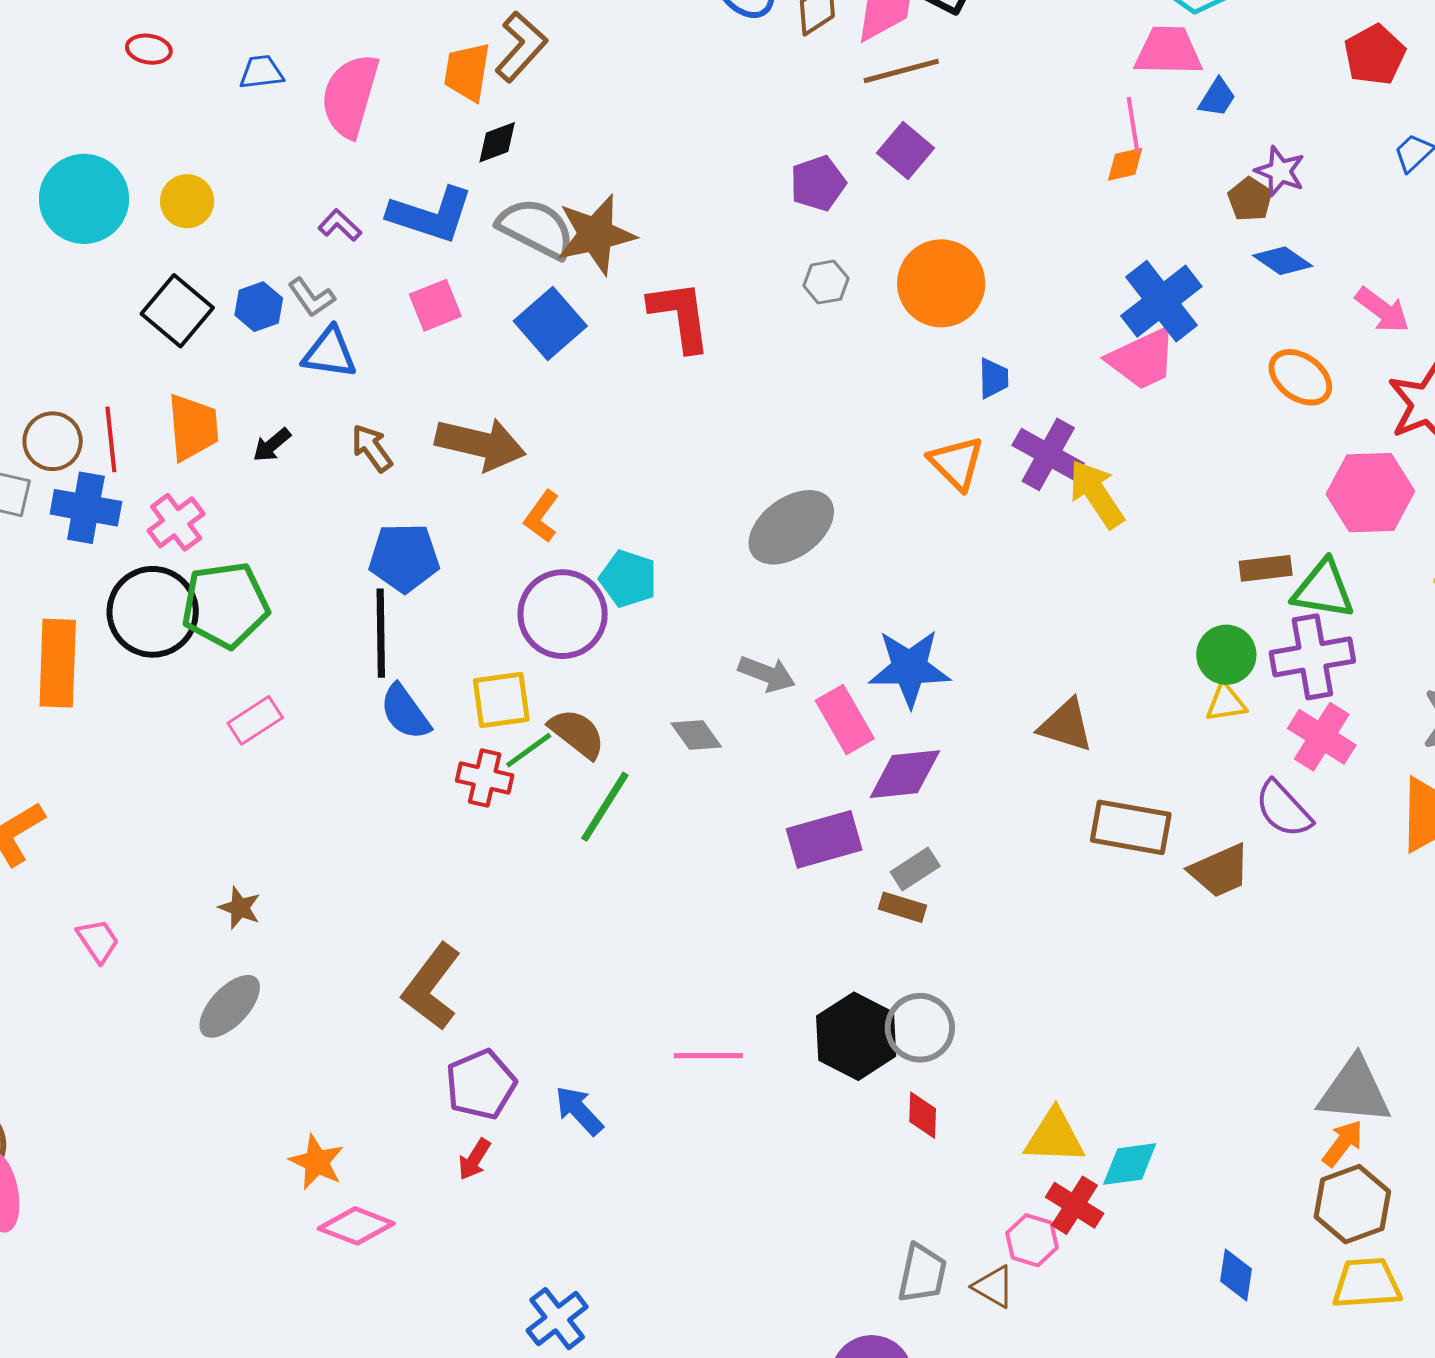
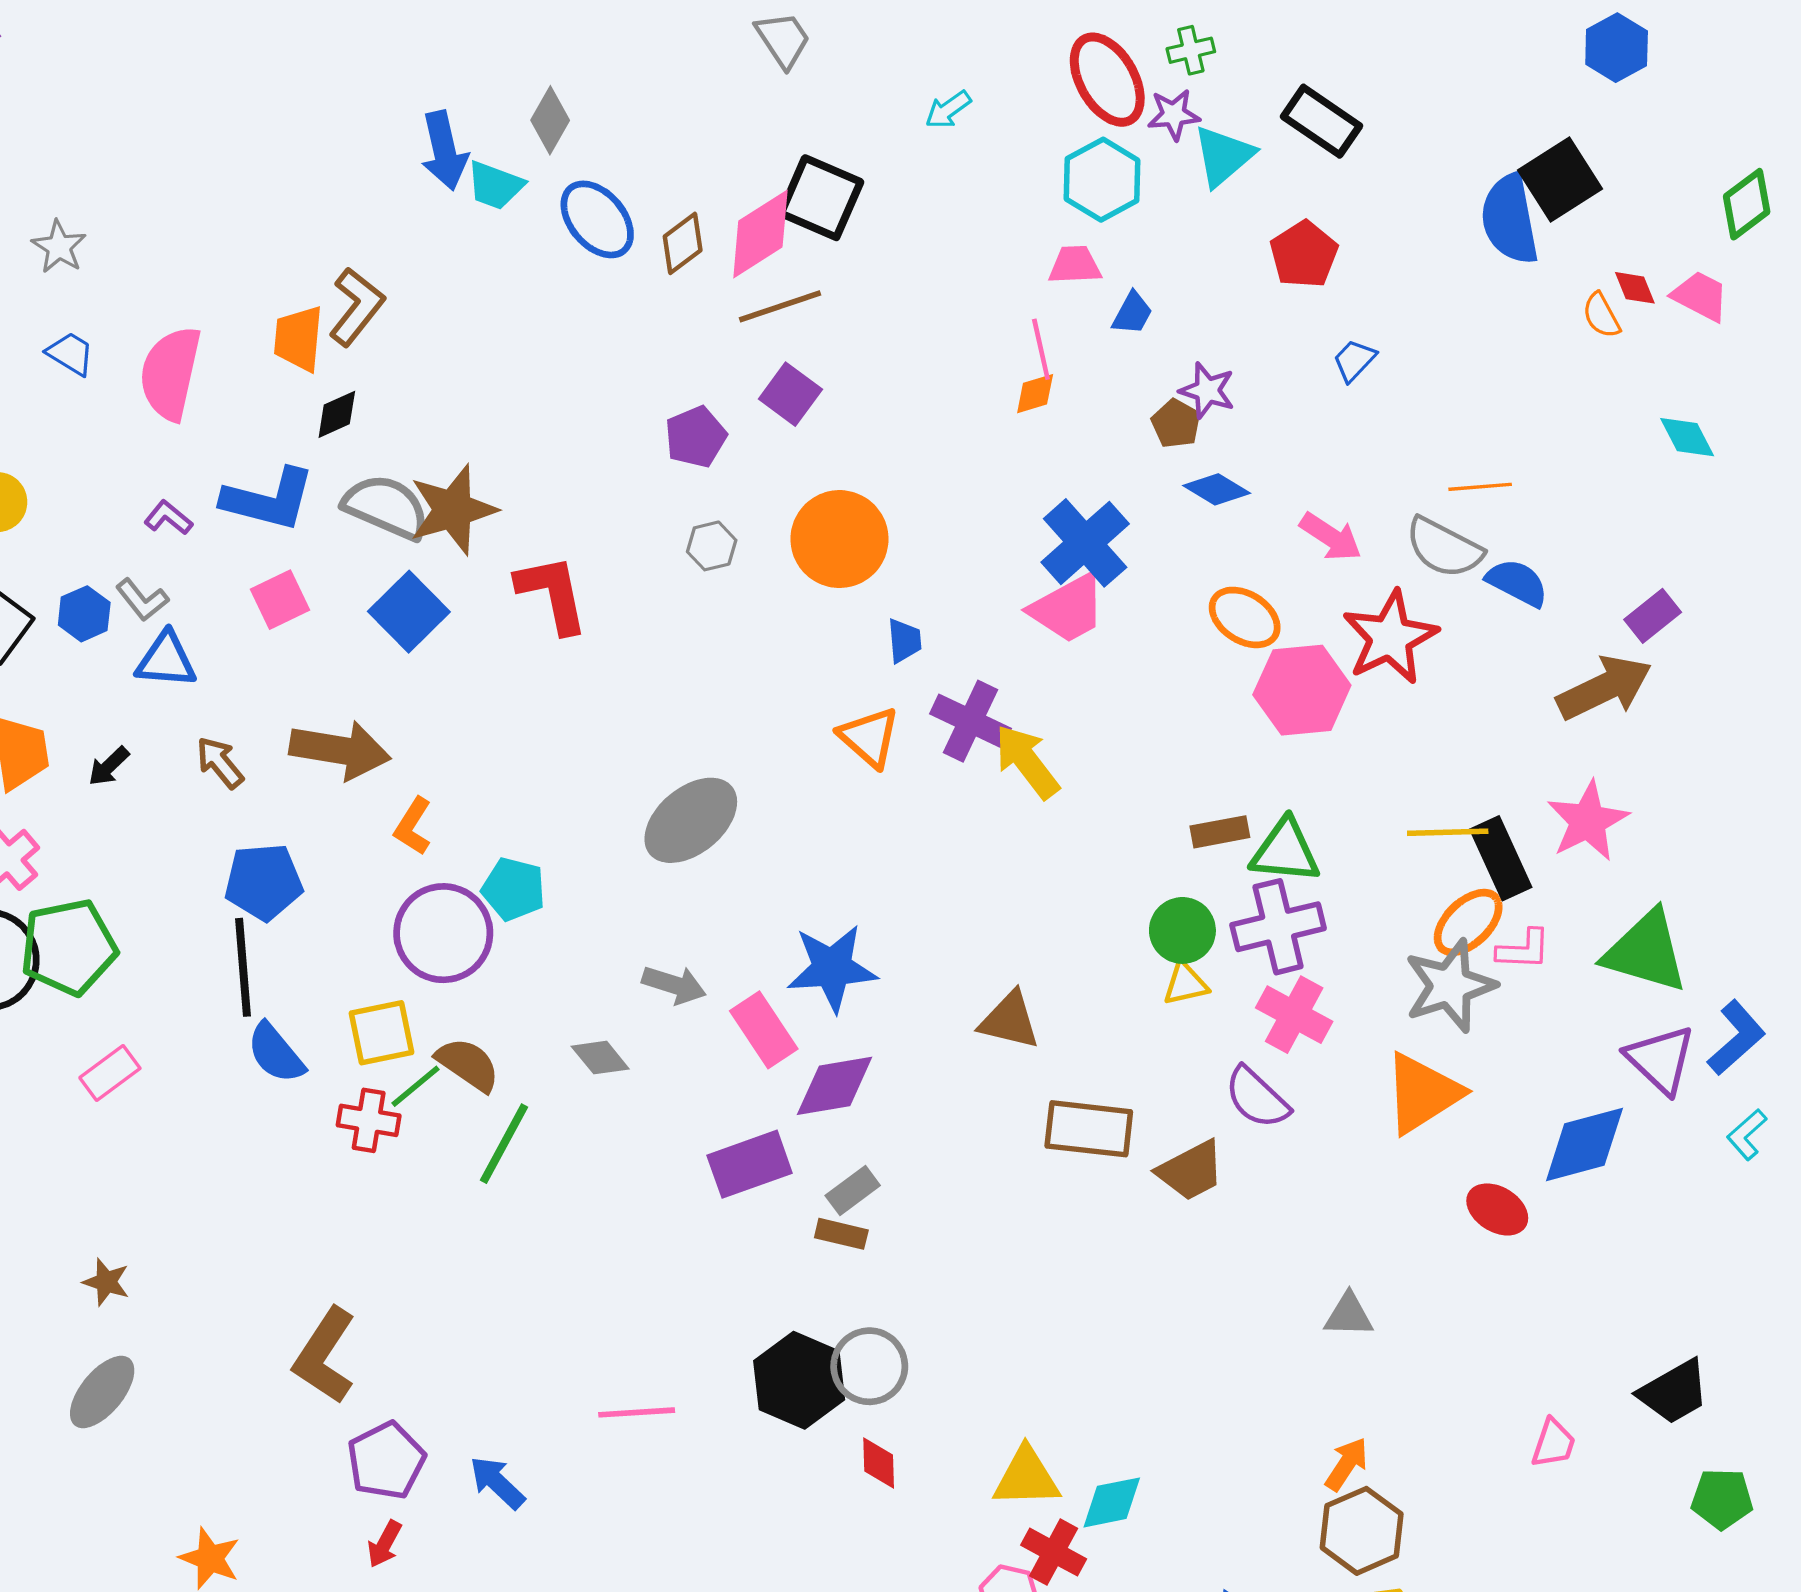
pink trapezoid: (1168, 51) -> (1075, 265), size x0.7
blue trapezoid: (262, 72) -> (70, 354), turned 42
pink hexagon: (1370, 493) -> (1302, 690), moved
gray triangle: (1354, 1091) -> (1349, 1315), moved, size x0.6

